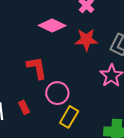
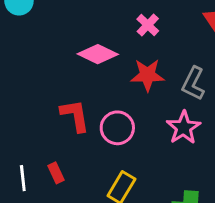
pink circle: (57, 93) -> (117, 128), moved

